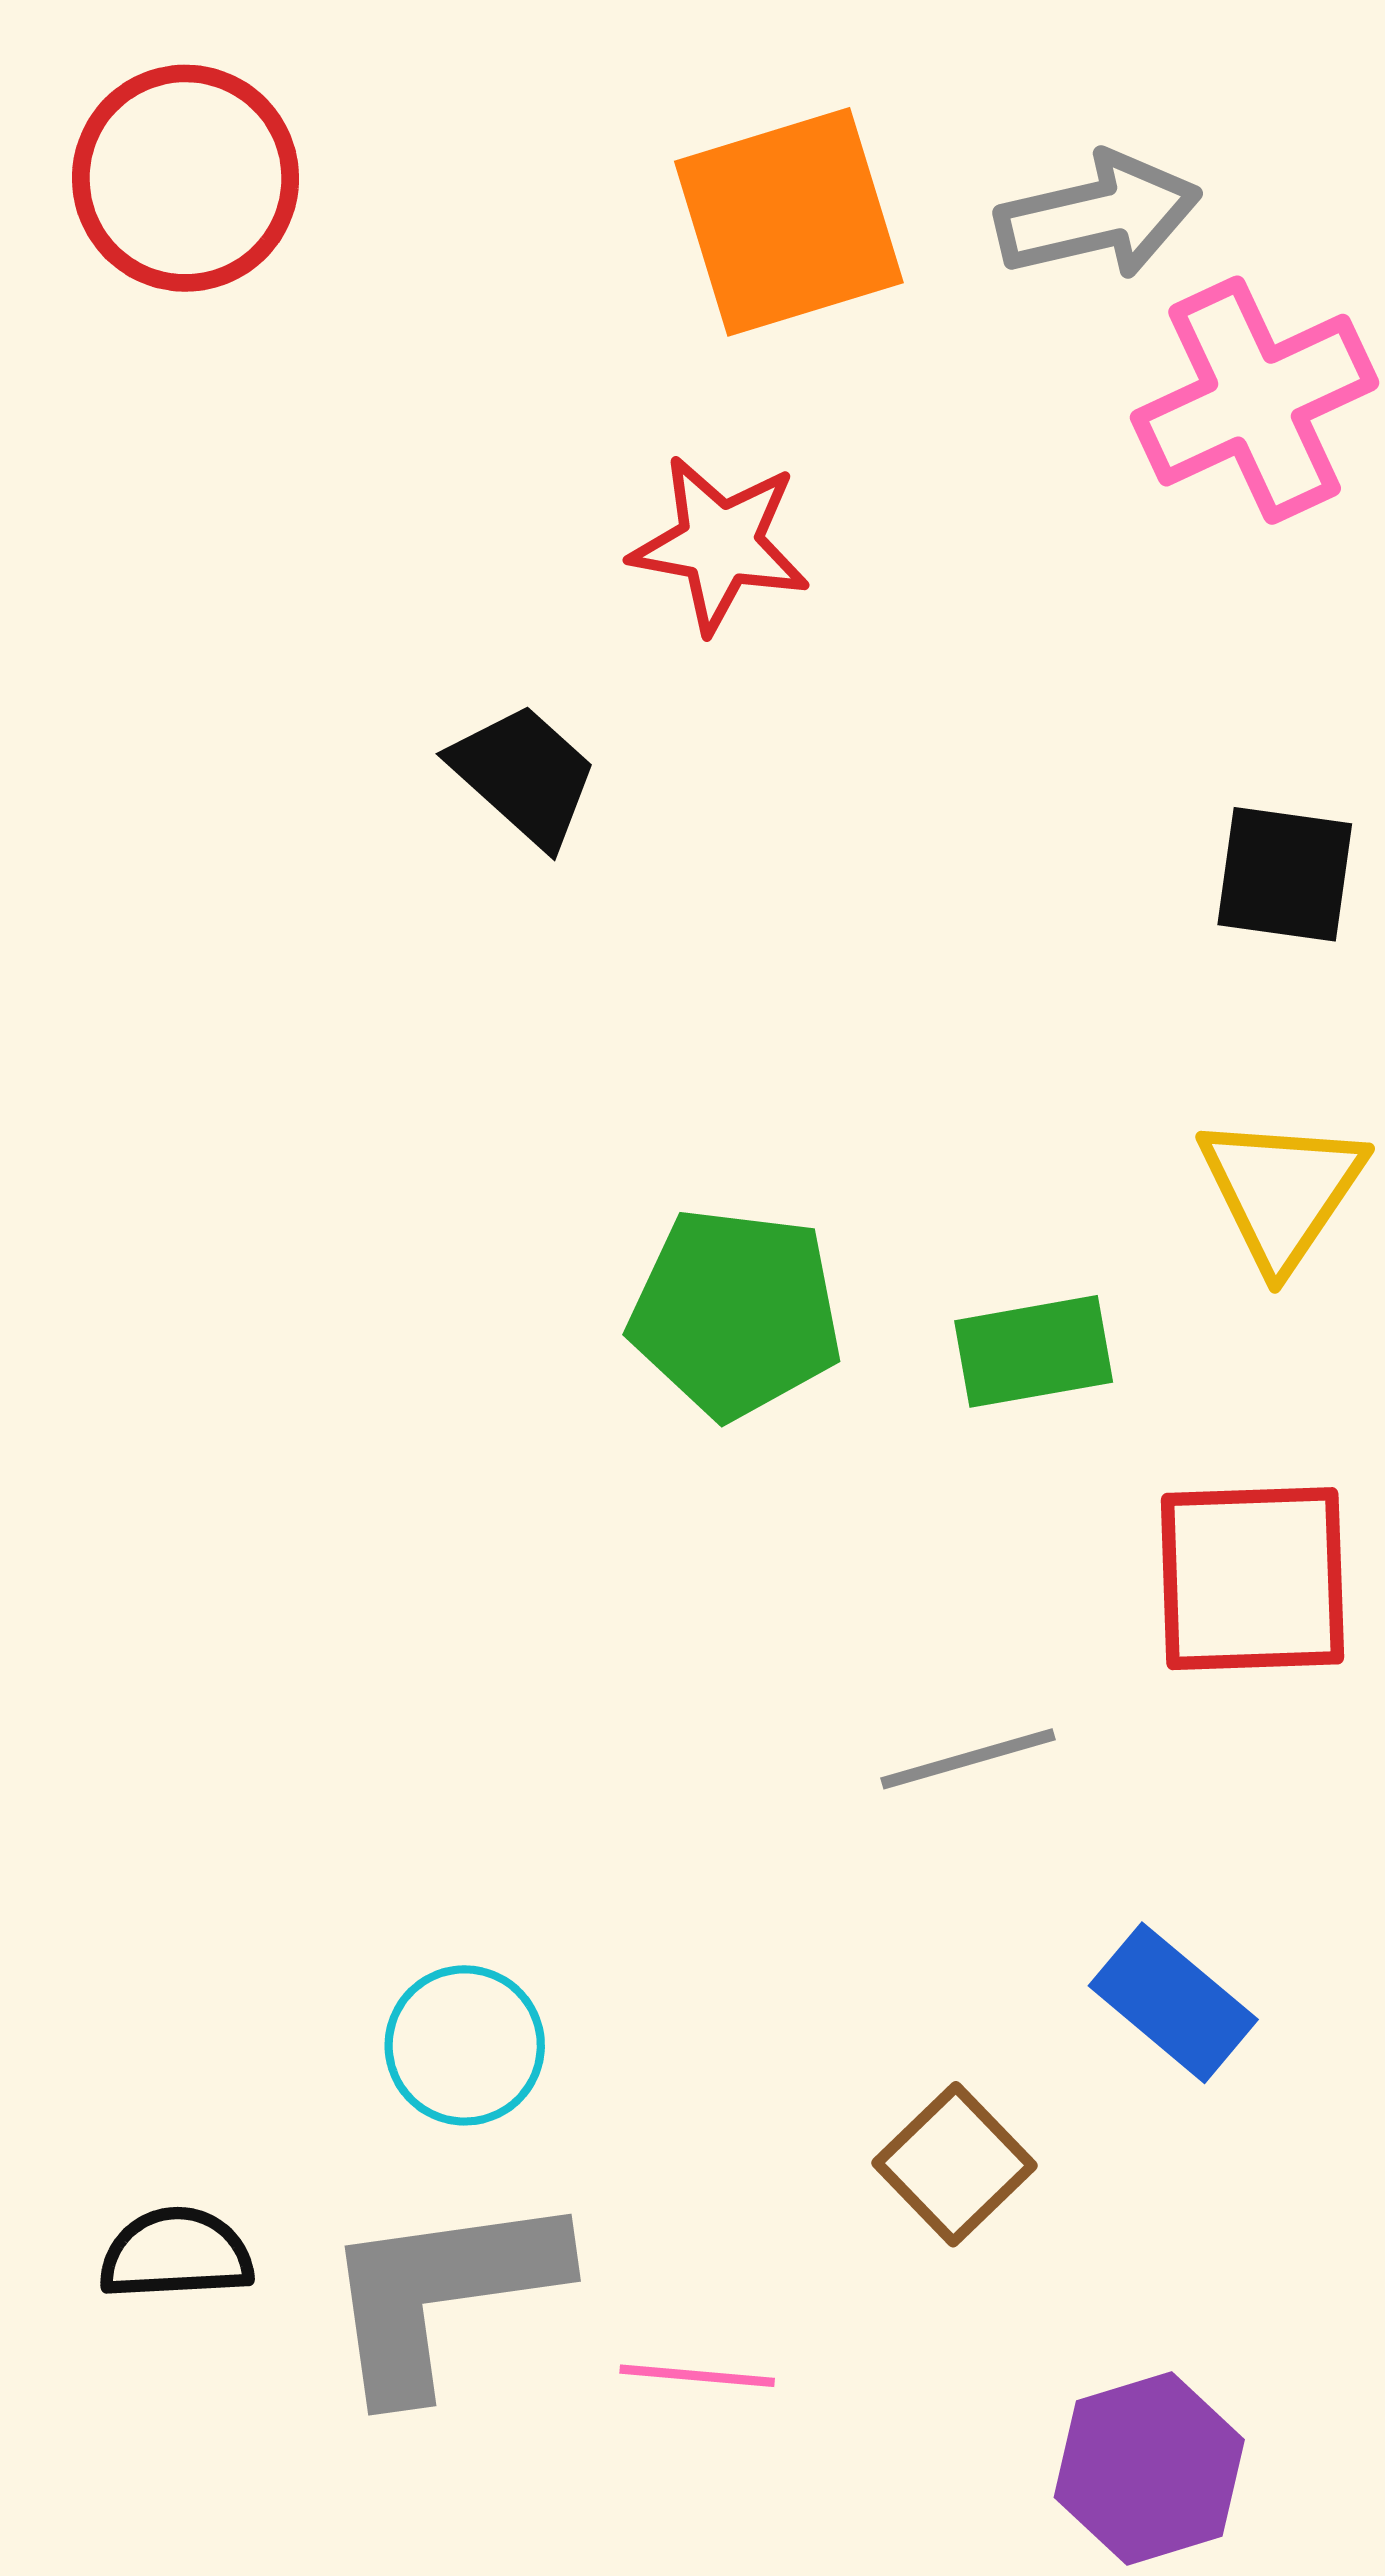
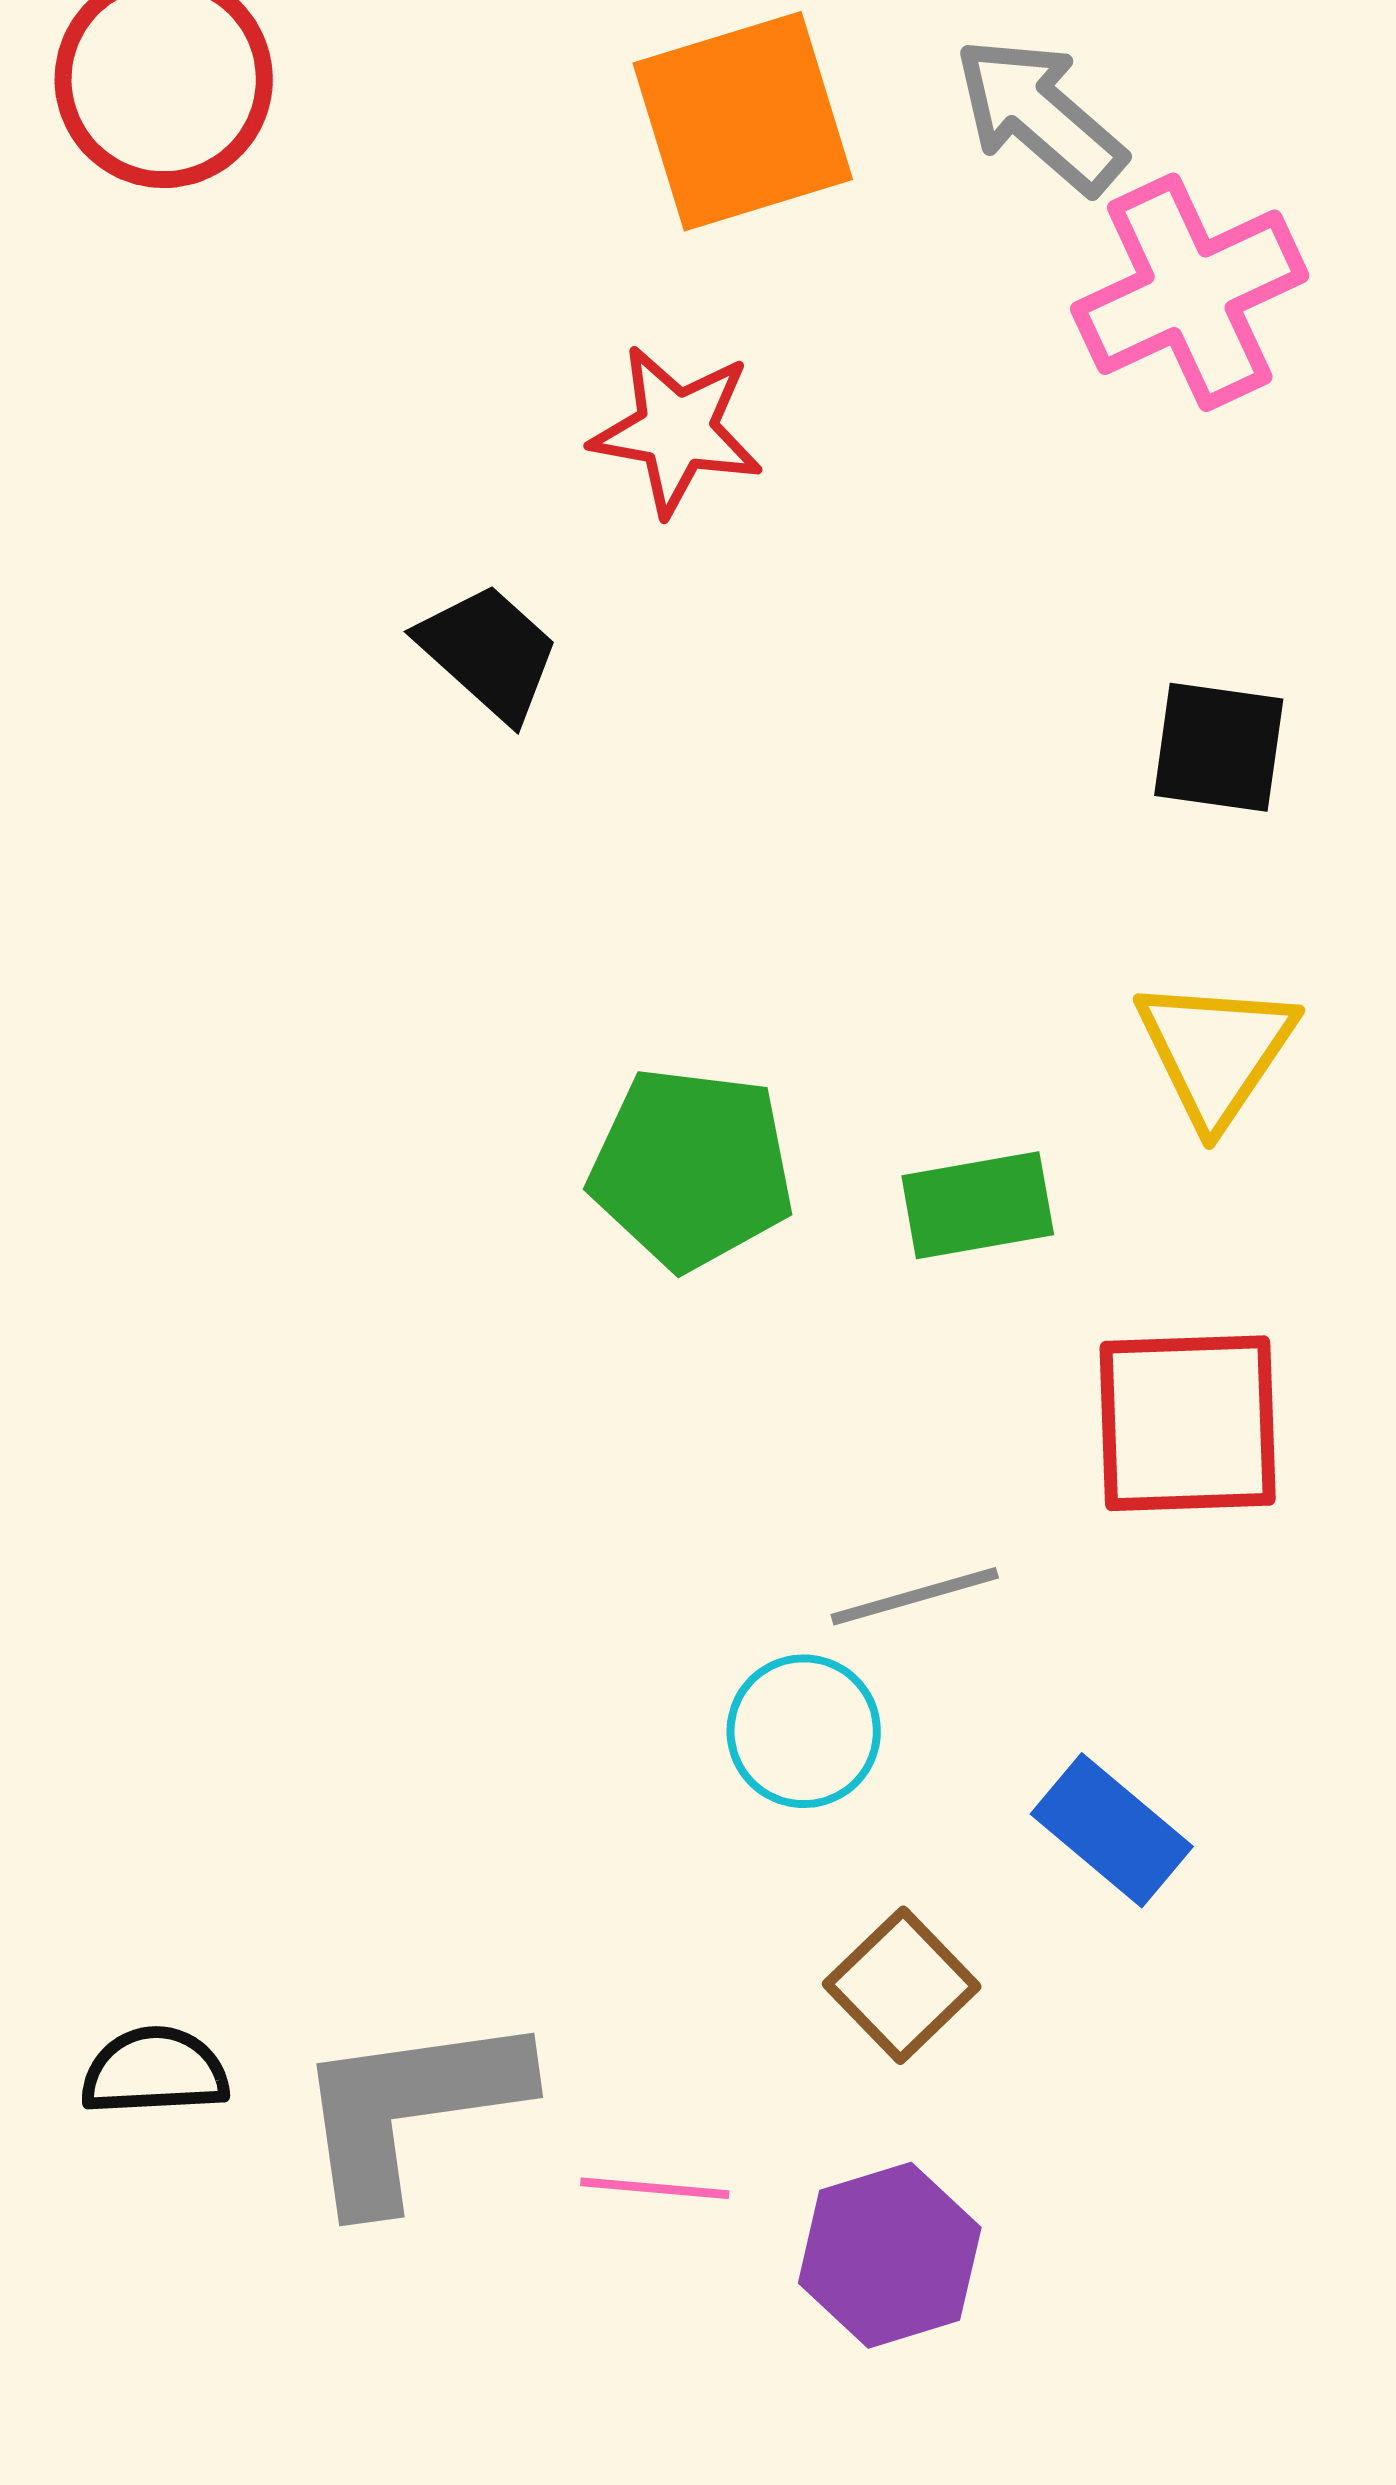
gray arrow: (1098, 216) -> (1040, 115), turned -126
cyan circle: (465, 2045) -> (804, 1731), moved
purple hexagon: (1149, 2469) -> (890, 2255), moved

